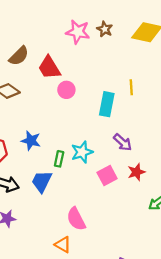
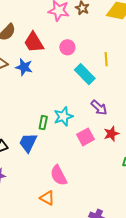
pink circle: (66, 90) -> (67, 47), moved
cyan rectangle: (107, 104) -> (85, 74), turned -55
blue star: (31, 141) -> (24, 67), moved

